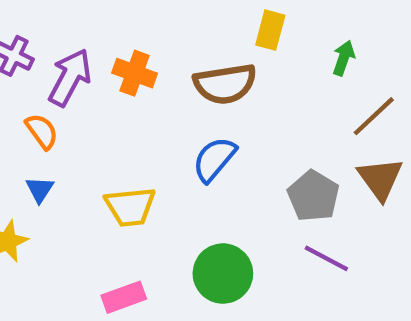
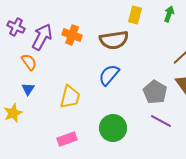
green arrow: (344, 58) -> (169, 14), moved
yellow trapezoid: (130, 207) -> (70, 97), turned -70

